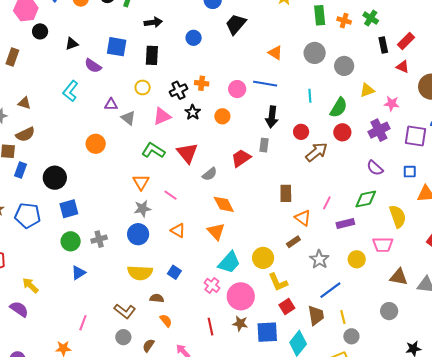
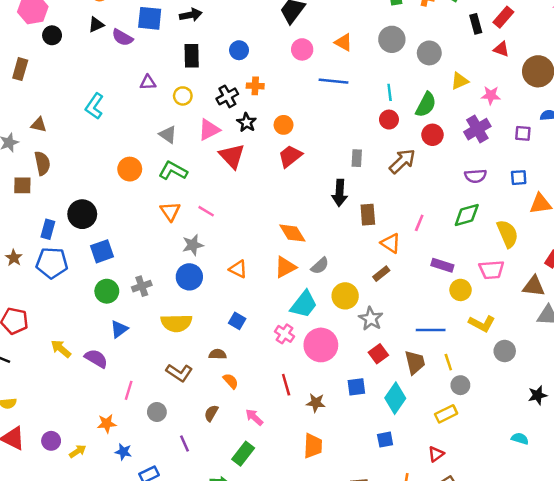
blue circle: (194, 38) -> (239, 50), moved
black triangle: (72, 44) -> (96, 25), moved
blue square: (117, 47) -> (150, 18), moved
purple semicircle: (93, 66) -> (122, 38), moved
pink circle: (237, 89) -> (302, 49), moved
purple triangle: (111, 104) -> (148, 82), moved
black arrow: (272, 117) -> (340, 193), moved
red circle: (301, 132) -> (389, 120), moved
brown semicircle: (25, 134) -> (42, 163), turned -72
purple square: (416, 136) -> (523, 133), size x0.6
gray rectangle: (264, 145) -> (357, 158), moved
green L-shape: (153, 150) -> (173, 171), moved
red triangle: (187, 153) -> (232, 156), moved
red trapezoid: (241, 158) -> (290, 156), moved
purple semicircle: (375, 168) -> (476, 176), turned -42
blue rectangle: (21, 170) -> (48, 229), moved
gray semicircle: (210, 174) -> (320, 266), moved
orange triangle: (141, 182) -> (170, 211), moved
pink line: (171, 195) -> (206, 211), moved
purple rectangle: (345, 223) -> (442, 265), moved, turned 36
orange triangle: (216, 231) -> (285, 267), turned 48
gray star: (319, 259) -> (371, 319), moved
yellow semicircle: (140, 273) -> (176, 323), moved
brown triangle: (399, 277) -> (534, 286), moved
yellow L-shape: (278, 282) -> (482, 324), moved, turned -35
blue line: (330, 290) -> (431, 330), turned 40
purple semicircle: (19, 309) -> (96, 358), moved
brown star: (240, 323) -> (316, 403), moved
blue square: (267, 332) -> (356, 387), size x0.7
gray circle: (123, 337) -> (157, 412), moved

